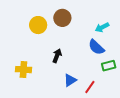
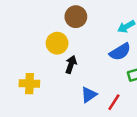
yellow circle: (38, 25) -> (57, 43), moved
blue semicircle: (96, 47) -> (120, 52), turned -72

